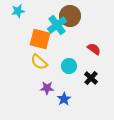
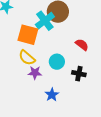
black cross: (91, 78) -> (79, 74), turned -32
purple star: (47, 88) -> (35, 73), moved

